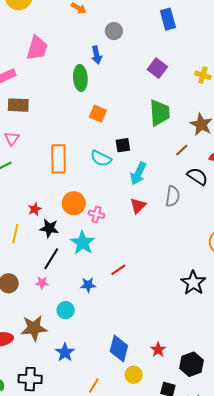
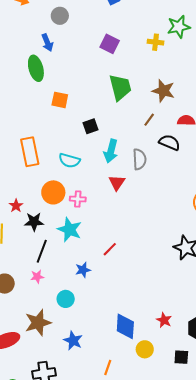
cyan semicircle: (101, 158) -> (69, 160), moved
gray semicircle: (173, 196) -> (139, 159), moved

